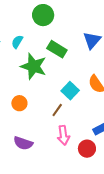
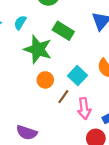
orange circle: (19, 103) -> (45, 80), moved
pink arrow: (63, 135) -> (84, 109), moved

